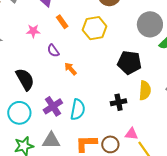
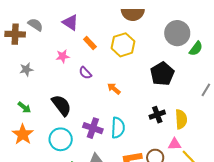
black pentagon: (129, 62) -> (162, 74), turned -30
orange arrow: (70, 69) -> (114, 89), moved
yellow semicircle: (145, 90) -> (181, 119), moved
purple cross: (53, 106) -> (93, 128), turned -30

